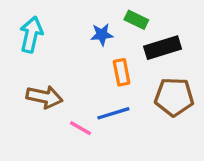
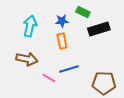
cyan arrow: (31, 34) -> (30, 26), moved
orange rectangle: (122, 72) -> (62, 41), moved
brown pentagon: (174, 97) -> (104, 83), moved

